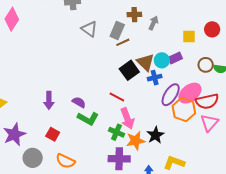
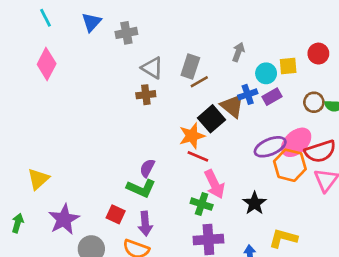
brown cross: (134, 15) -> (146, 95), moved
cyan circle: (162, 60) -> (266, 73), moved
blue cross: (155, 78) -> (248, 94), moved
purple ellipse: (171, 95) -> (270, 147), turned 40
purple arrow: (49, 100) -> (145, 224), moved
purple semicircle: (79, 102) -> (147, 168), turned -88
green L-shape: (88, 119) -> (141, 188), moved
orange star: (136, 141) -> (192, 136), moved

